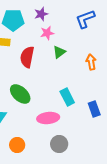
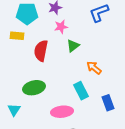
orange arrow: (91, 62) -> (94, 68), moved, turned -42
green ellipse: (20, 94) -> (34, 88), turned -55

